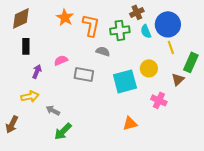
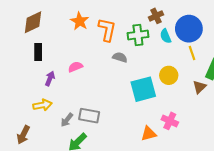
gray rectangle: (84, 74) -> (89, 116), moved
pink cross: (159, 100) -> (170, 121), moved
gray arrow: (53, 110) -> (67, 120), turned -80

